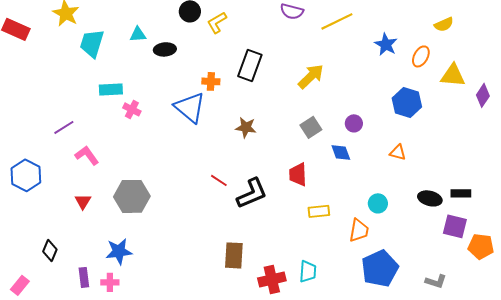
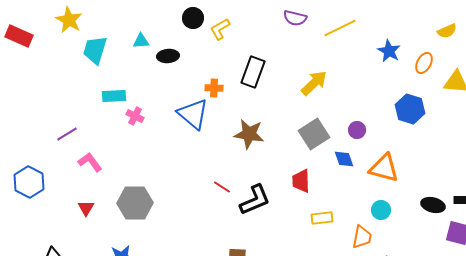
brown star: (246, 127) -> (249, 134), size x1.4
gray square: (311, 127) -> (314, 134), size x1.4
orange triangle: (398, 152) -> (384, 168), moved, size x1.8

